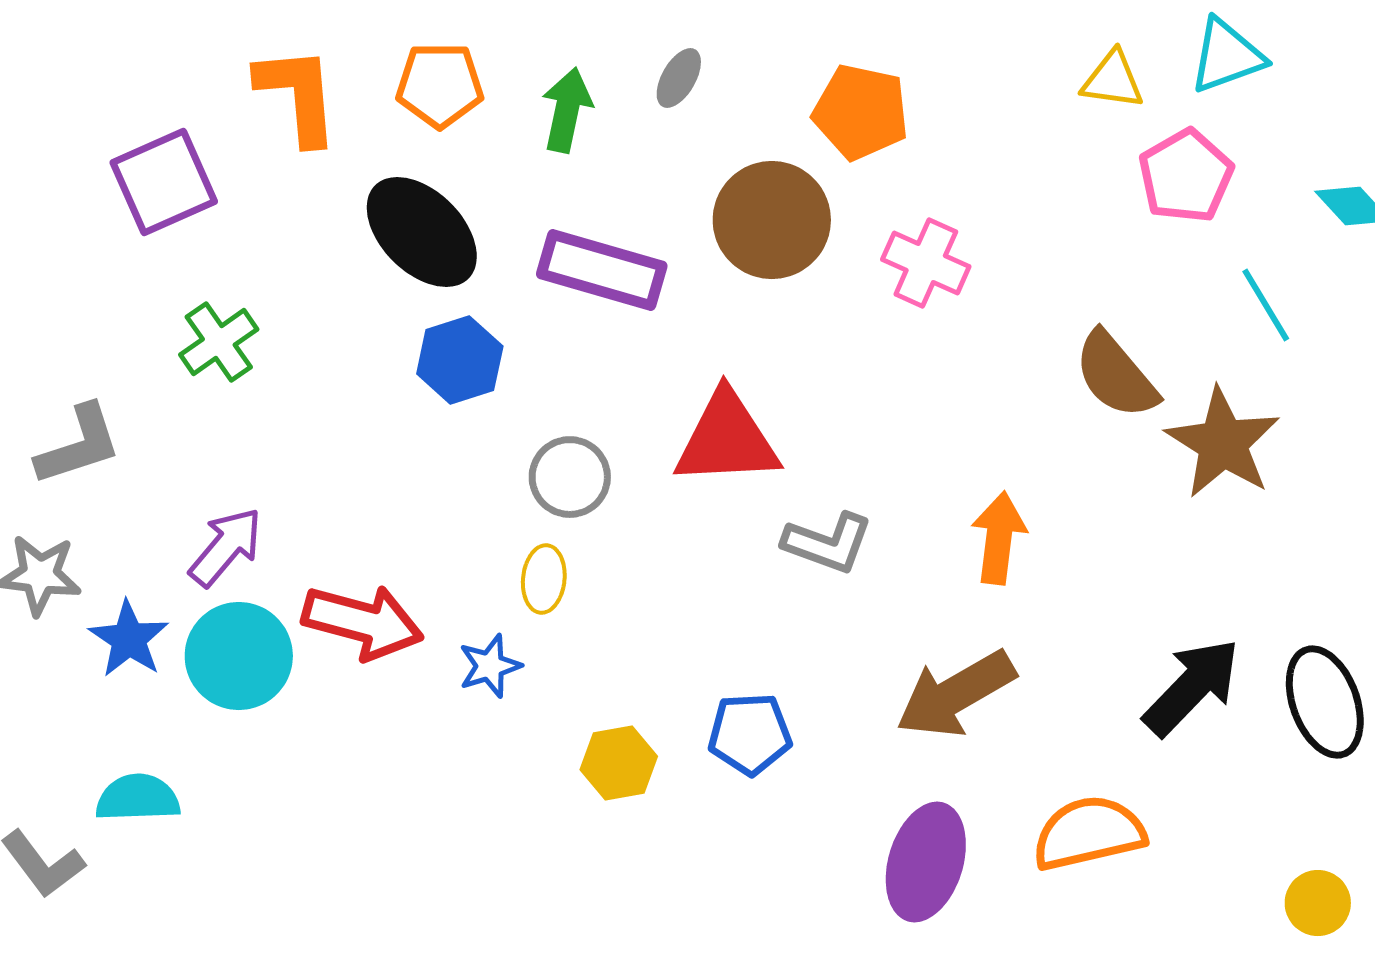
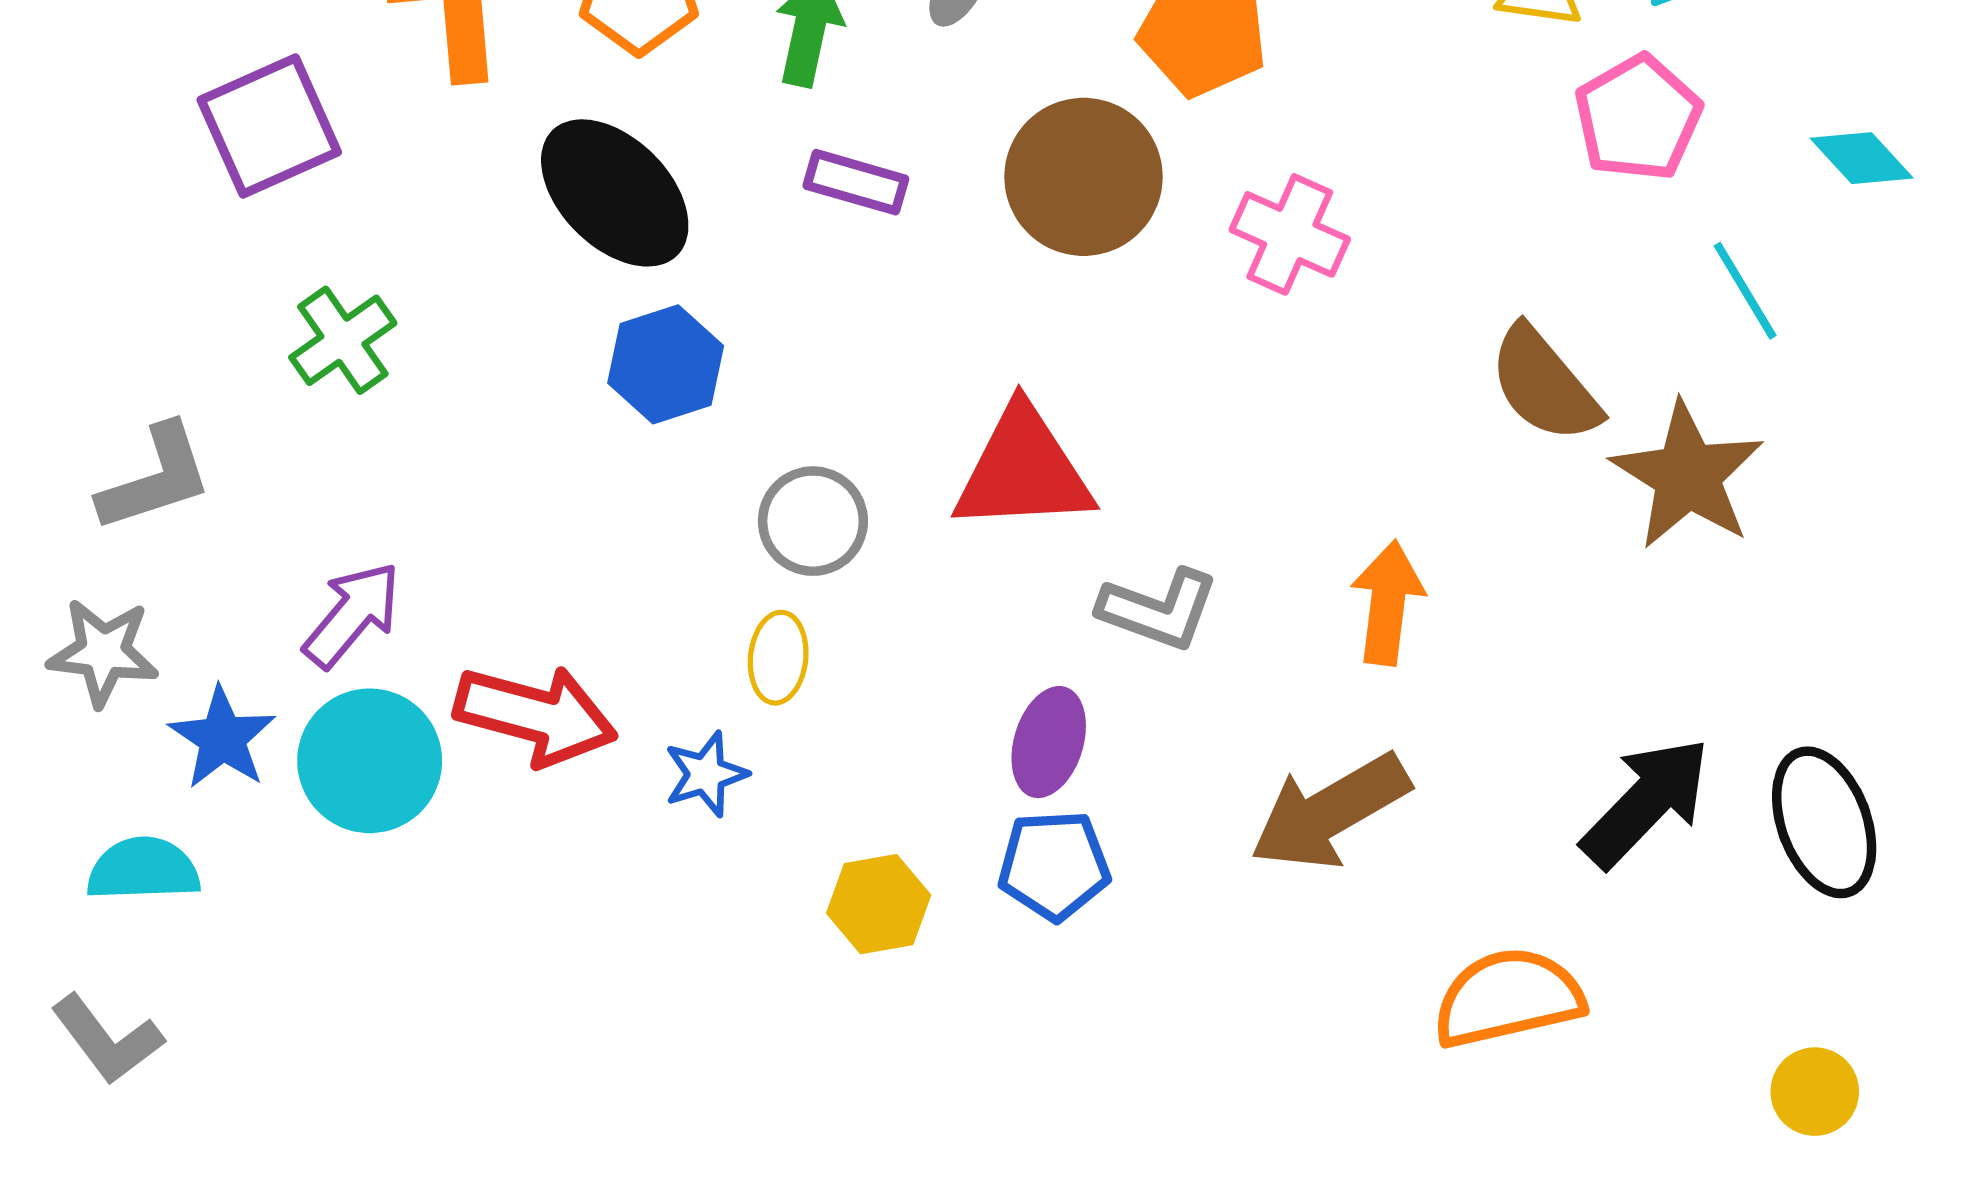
purple rectangle: (602, 270) -> (856, 182), moved, size x0.6
cyan semicircle: (138, 798) -> (143, 869), moved
purple ellipse: (926, 862) -> (1049, 742), moved, size x0.7

